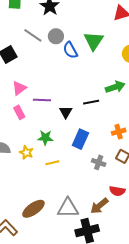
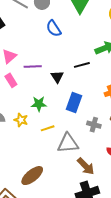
blue semicircle: (70, 50) -> (54, 28), moved
brown arrow: (99, 206) -> (86, 166), moved, turned -90
gray triangle: (68, 208) -> (68, 143), moved

